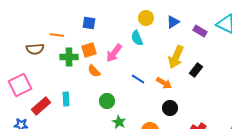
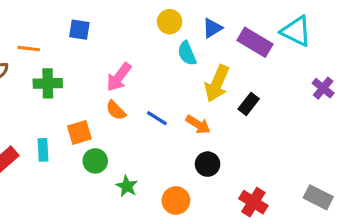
purple rectangle: (200, 31) -> (255, 42), size x1.5
cyan semicircle: (137, 38) -> (187, 53), moved
orange square: (89, 50) -> (79, 132), moved
orange semicircle: (94, 71) -> (116, 110), moved
green circle: (107, 101) -> (95, 161), moved

